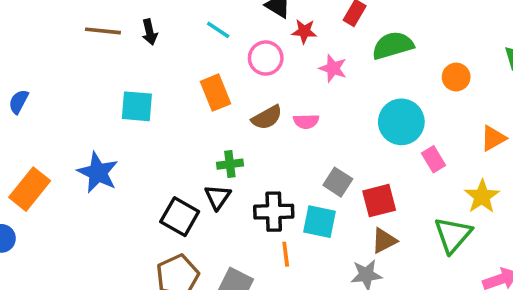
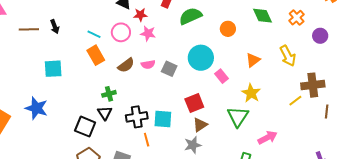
cyan line: (218, 30) -> (94, 34), moved
pink star: (333, 68) -> (148, 33), moved
gray square: (338, 182) -> (169, 69), moved

